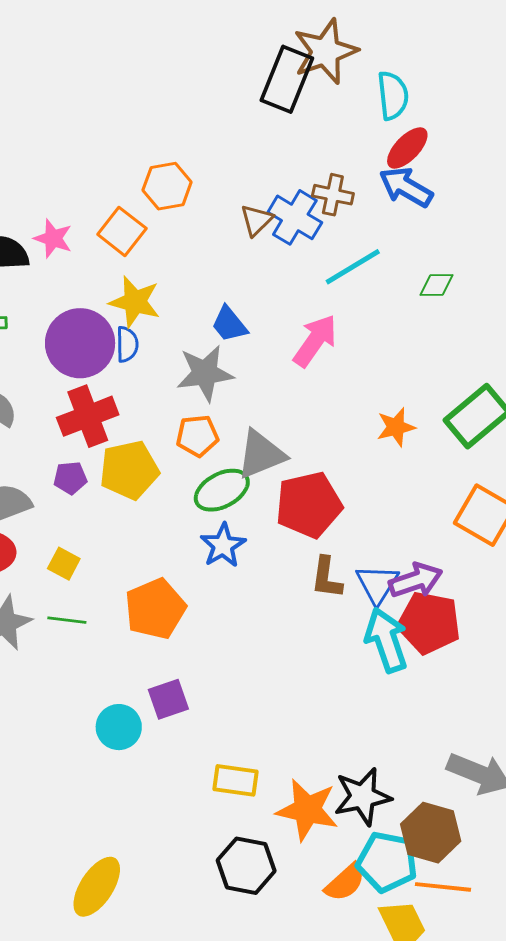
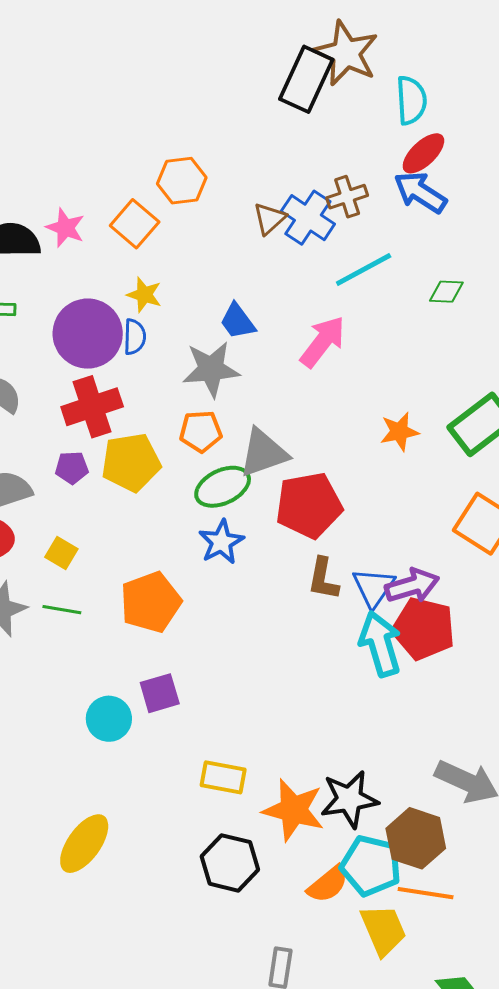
brown star: (325, 51) -> (346, 53), turned -30
brown cross: (333, 195) -> (347, 197), turned -33
yellow star: (135, 302) -> (144, 295), size x0.7
yellow ellipse: (97, 887) -> (84, 844), moved

